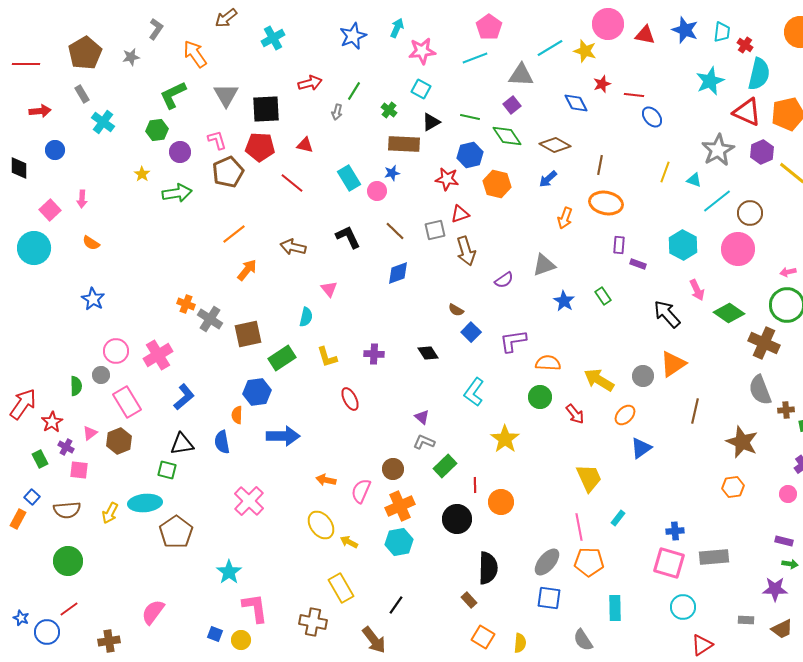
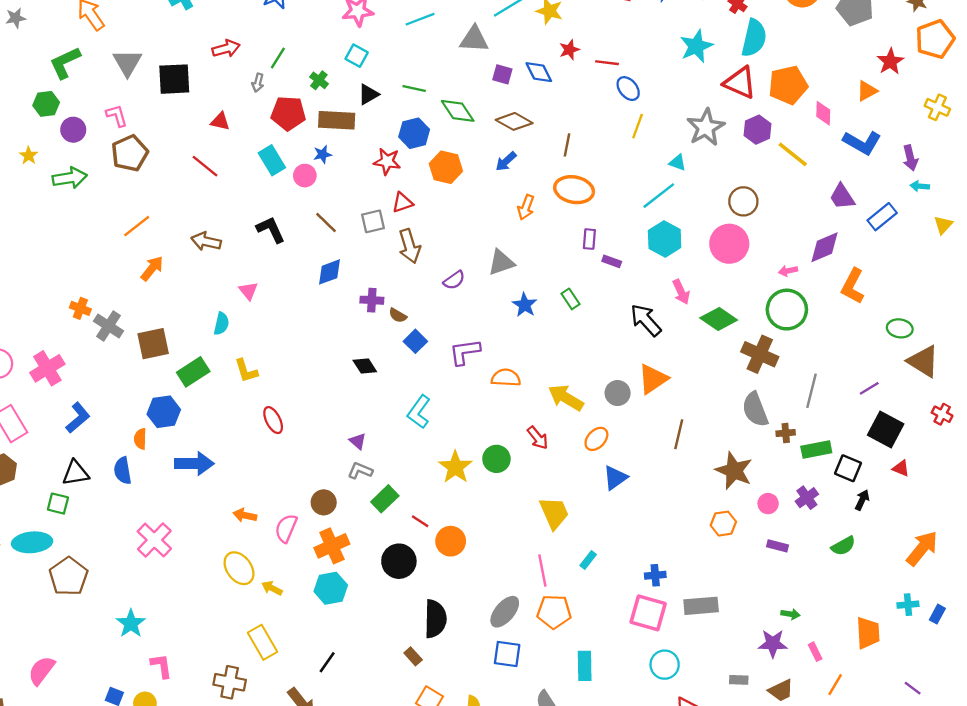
purple square: (512, 105) -> (502, 74), moved, turned -36
red pentagon: (260, 147) -> (288, 113), moved
yellow line: (665, 172) -> (638, 126), moved
cyan line: (717, 201) -> (659, 196), moved
purple cross: (374, 354) -> (372, 300), moved
green circle: (540, 397) -> (496, 459), moved
red line: (475, 485) -> (420, 521), turned -56
pink circle: (788, 494) -> (768, 504), moved
purple rectangle: (784, 541) -> (777, 546), moved
pink L-shape: (255, 608) -> (161, 666), size x0.7

